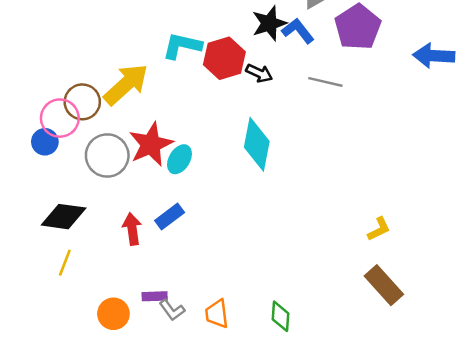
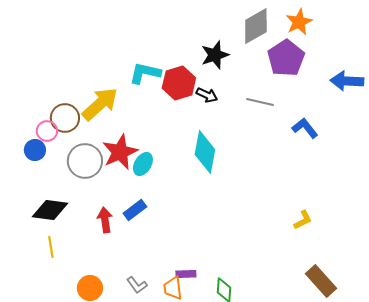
blue L-shape: (298, 31) -> (305, 128), moved
pink circle: (60, 118) -> (47, 131), size x0.7
yellow line: (65, 263) -> (51, 247), turned -30
brown rectangle: (384, 285) -> (321, 281), moved
purple rectangle: (155, 296) -> (186, 274), moved

